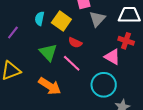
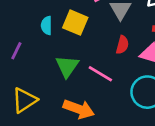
red semicircle: (75, 43) -> (122, 45), moved, turned -88
green triangle: (48, 52) -> (67, 66), turned 30

